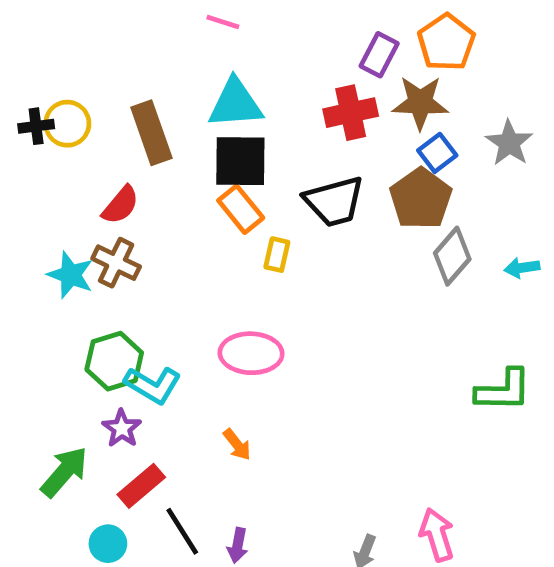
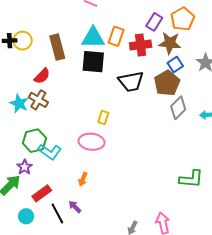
orange rectangle: (241, 209) -> (116, 36), moved, turned 54
yellow rectangle: (277, 255) -> (103, 118), moved
green L-shape: (503, 390) -> (191, 179), moved
purple star: (122, 428) -> (25, 167), moved
orange arrow: (237, 445) -> (83, 179), turned 56
purple arrow: (238, 545) -> (75, 207), moved, turned 120

